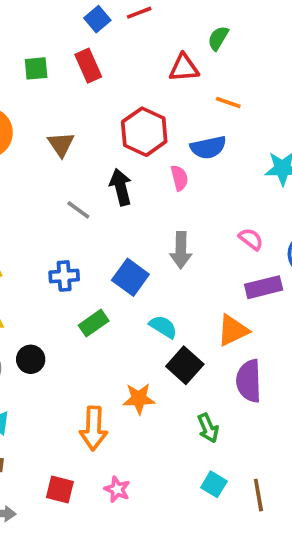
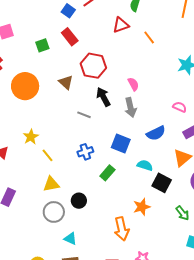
orange line: (228, 103) -> (149, 37), turned 48
red hexagon: (144, 132) -> (93, 66), moved
blue semicircle: (208, 147) -> (156, 133), moved
gray arrow: (181, 250) -> (130, 107), moved

